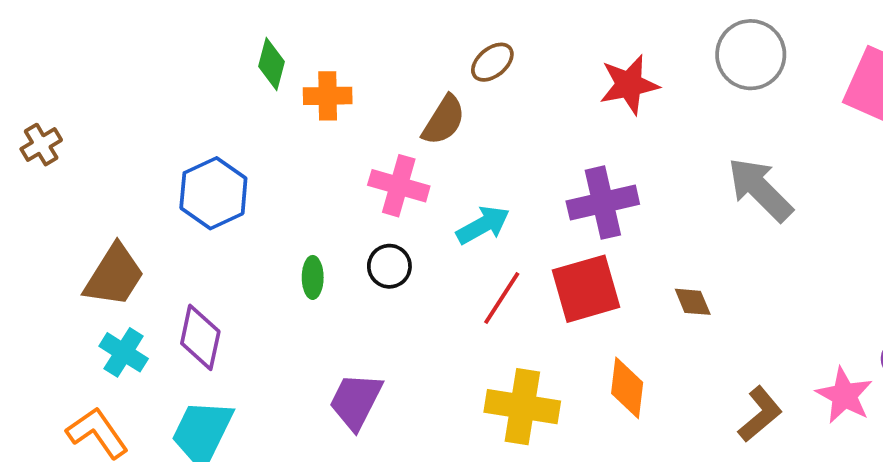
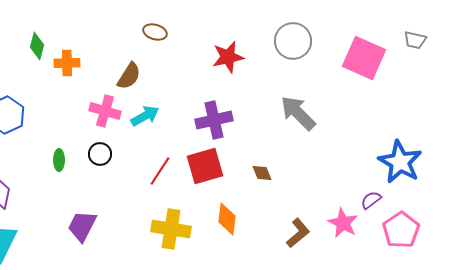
brown ellipse: (492, 62) -> (155, 32), moved, turned 55
cyan arrow: (483, 225) -> (145, 116), moved

